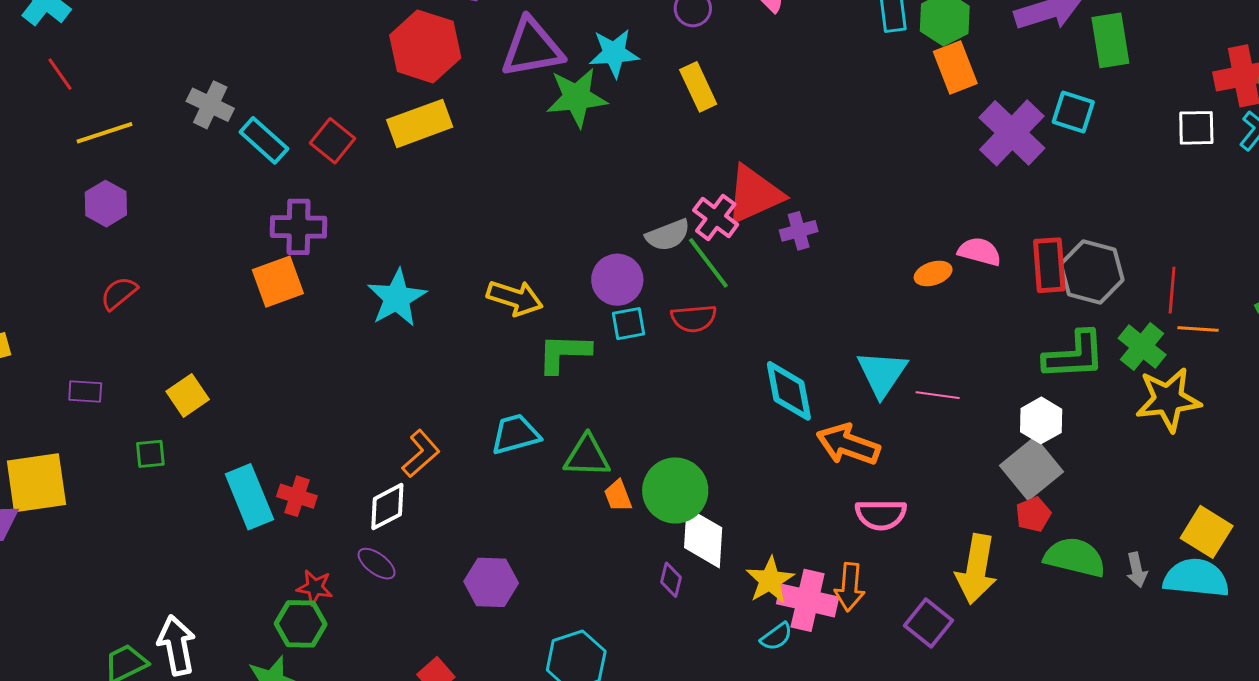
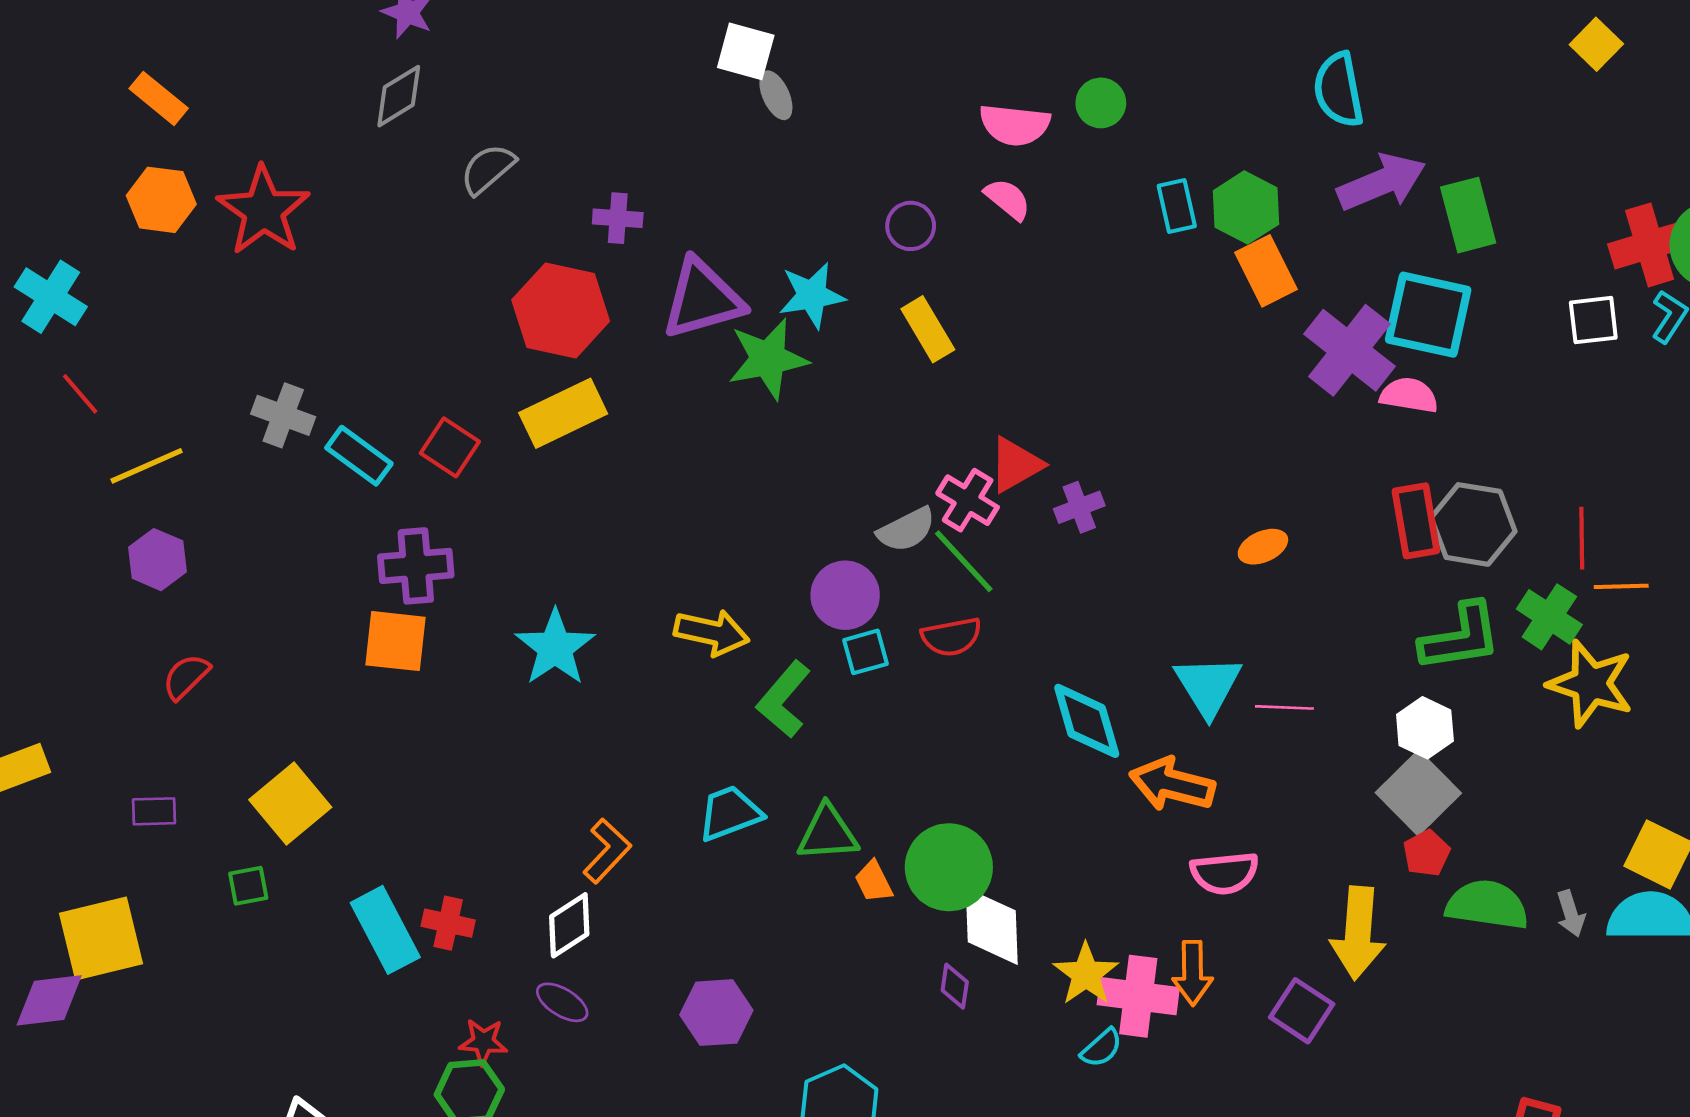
cyan square: (1073, 112) -> (1428, 315), size x1.6
red triangle: (754, 194) -> (1016, 465), size x0.7
pink semicircle: (979, 252) -> (1409, 395), moved
orange square: (278, 282) -> (395, 641), turned 32
green L-shape: (564, 353) -> (784, 699), turned -46
yellow square: (188, 395) -> (290, 803), size x1.4
yellow star: (1168, 400) -> (1591, 684), turned 30

